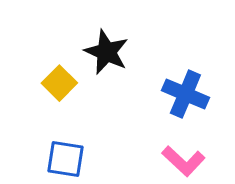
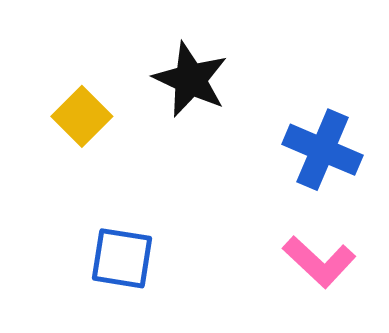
yellow square: (59, 83) -> (82, 116), moved

